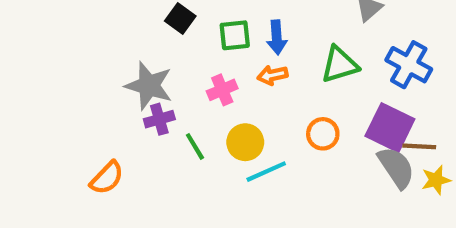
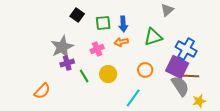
blue cross: (409, 65) -> (186, 49), moved
gray star: (149, 86) -> (62, 47), turned 30
cyan line: (266, 172) -> (133, 98), moved, turned -30
yellow star: (436, 180) -> (199, 101), moved

